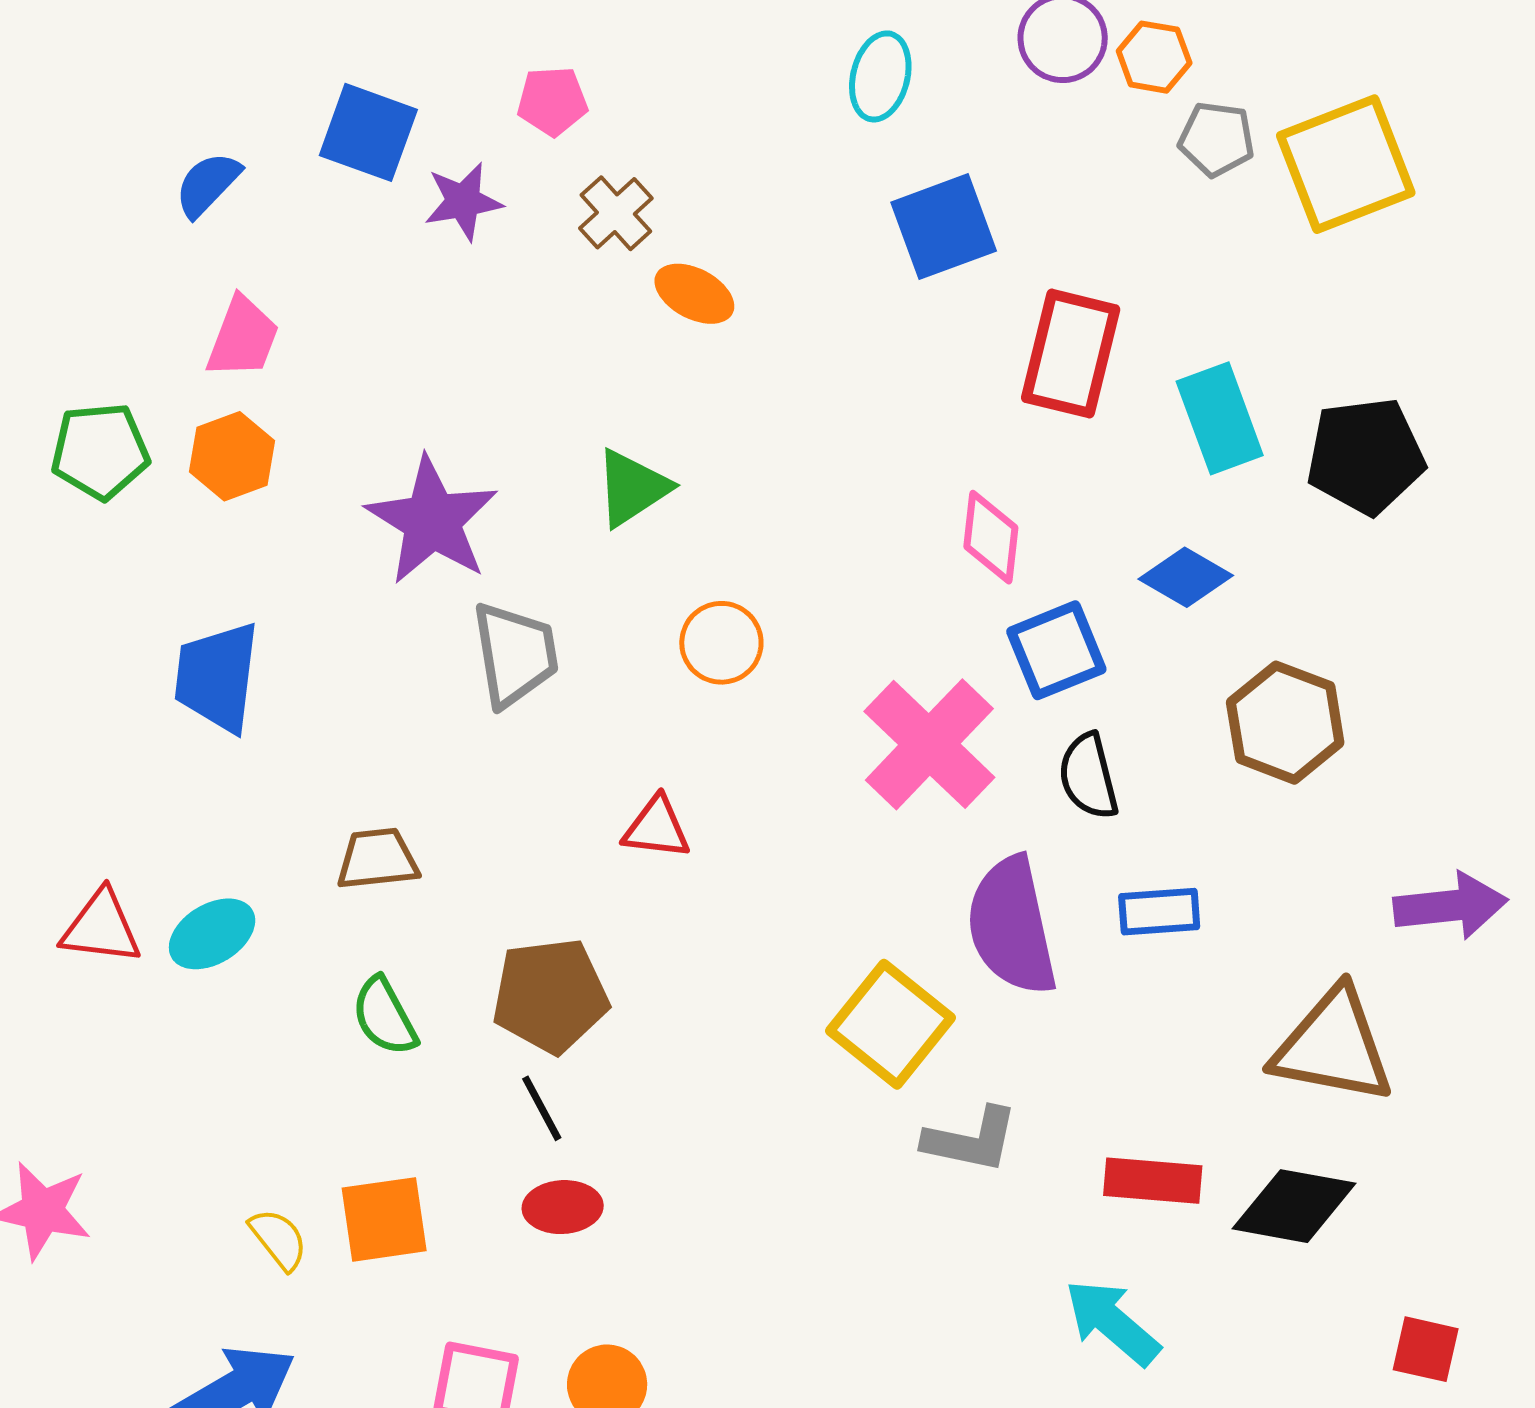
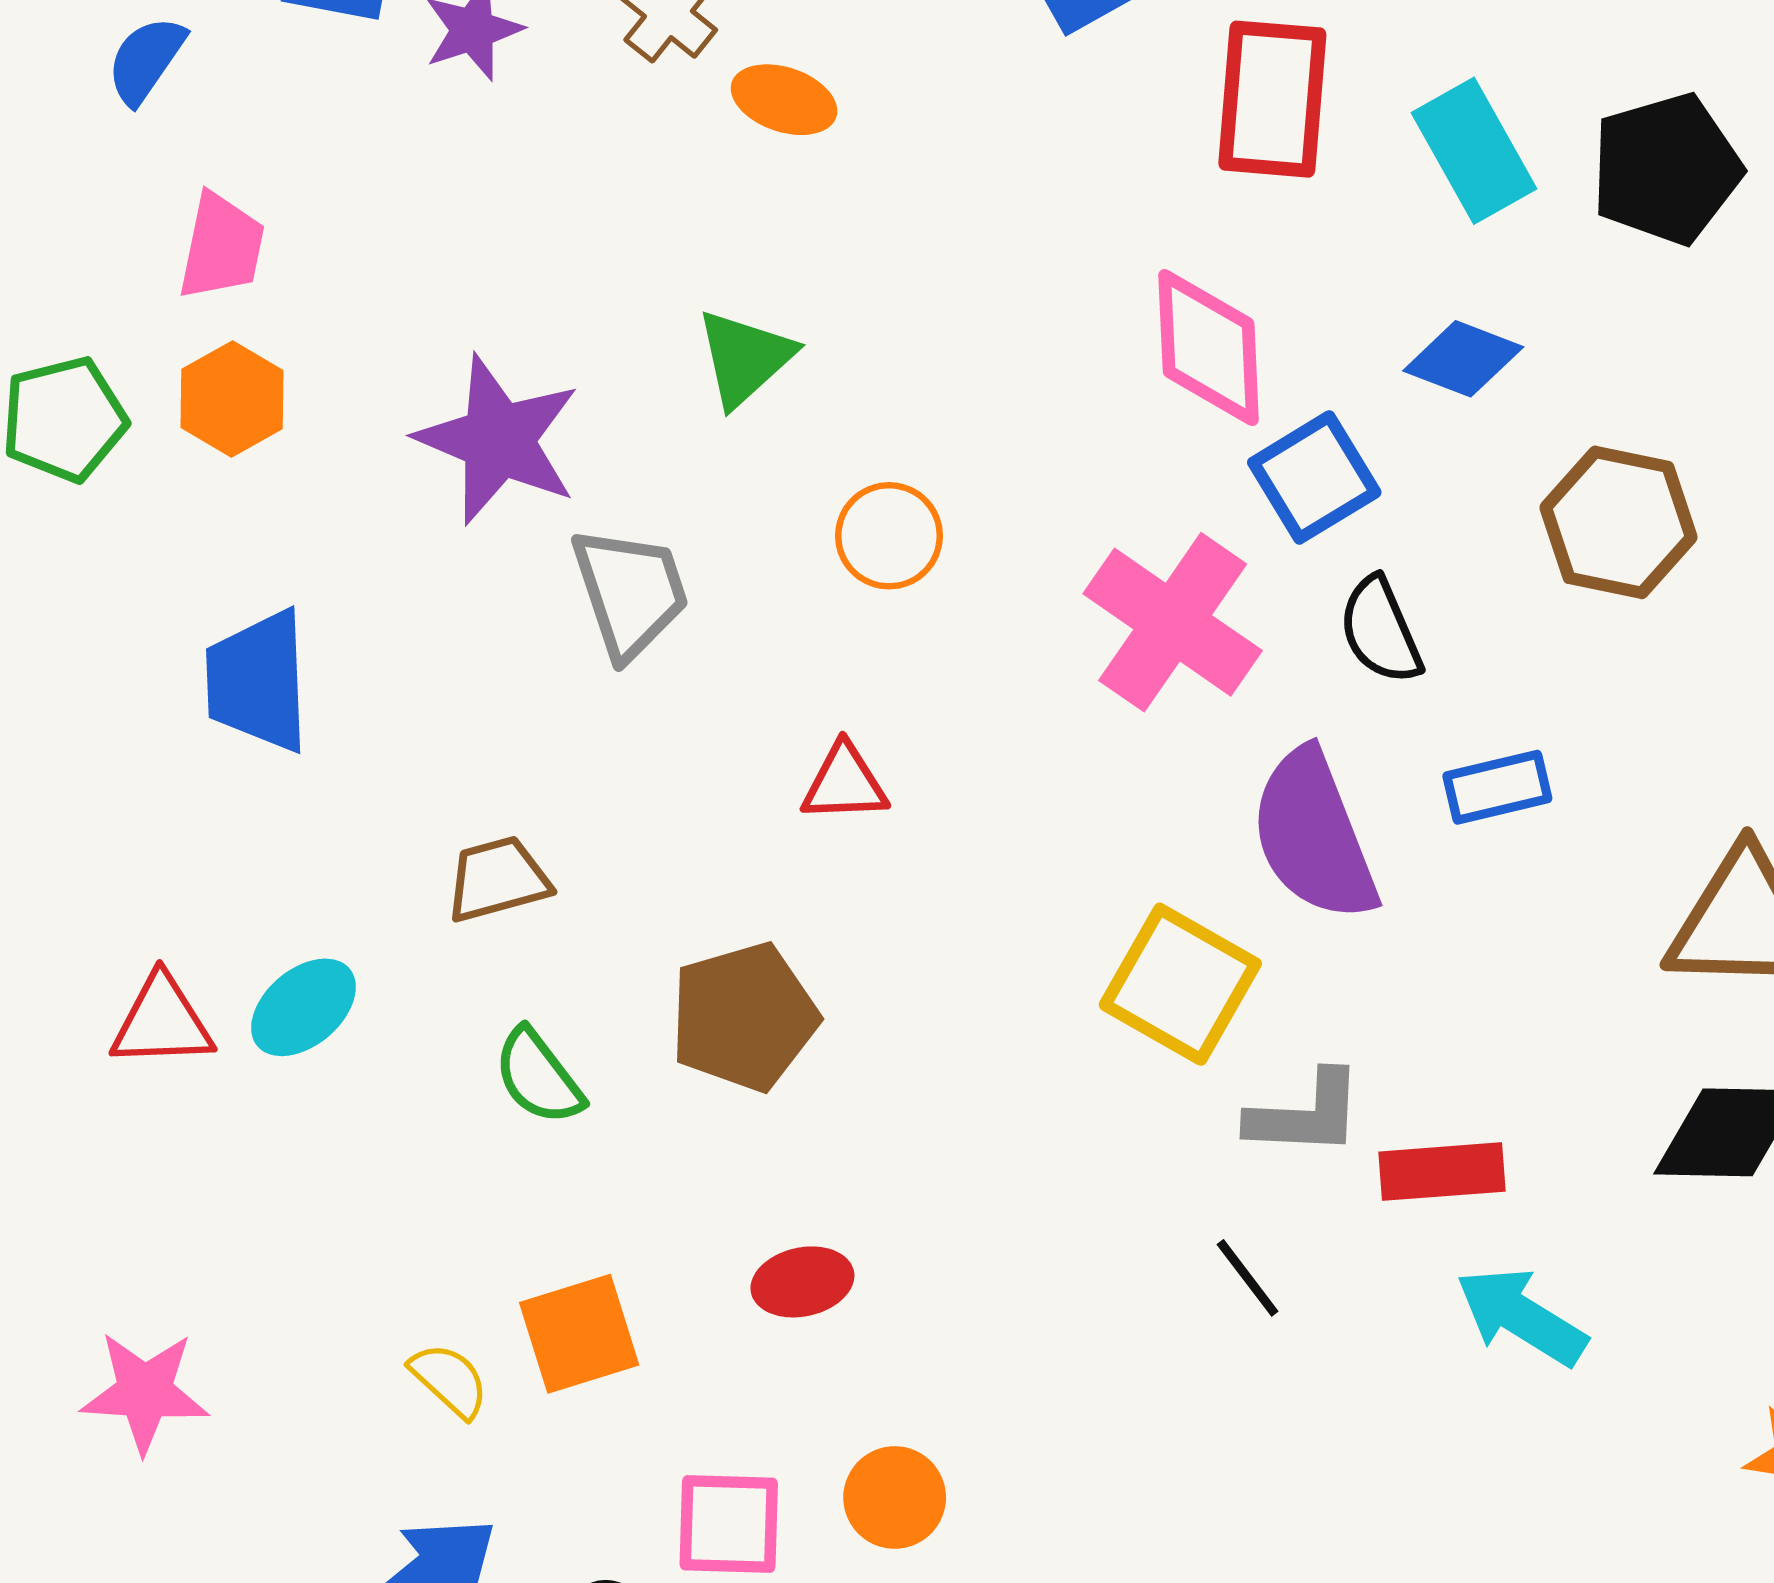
pink diamond: (991, 537) -> (1209, 348), size x1.4
black line: (542, 1108) -> (1248, 1278), moved
red rectangle: (1153, 1181) -> (1442, 1172), moved

